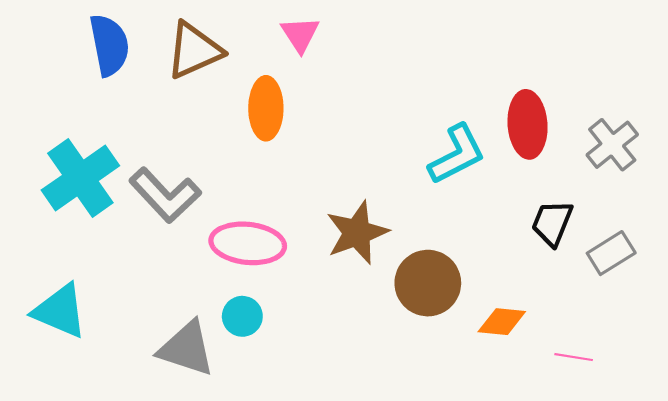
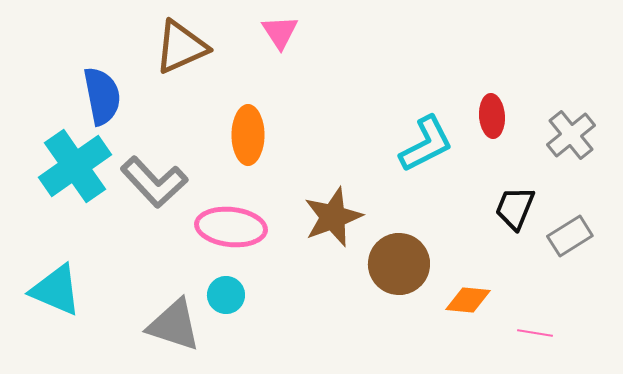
blue semicircle: (109, 45) -> (102, 96), moved
orange ellipse: (266, 108) -> (248, 135), moved
red ellipse: (528, 124) -> (492, 116), size x0.7

